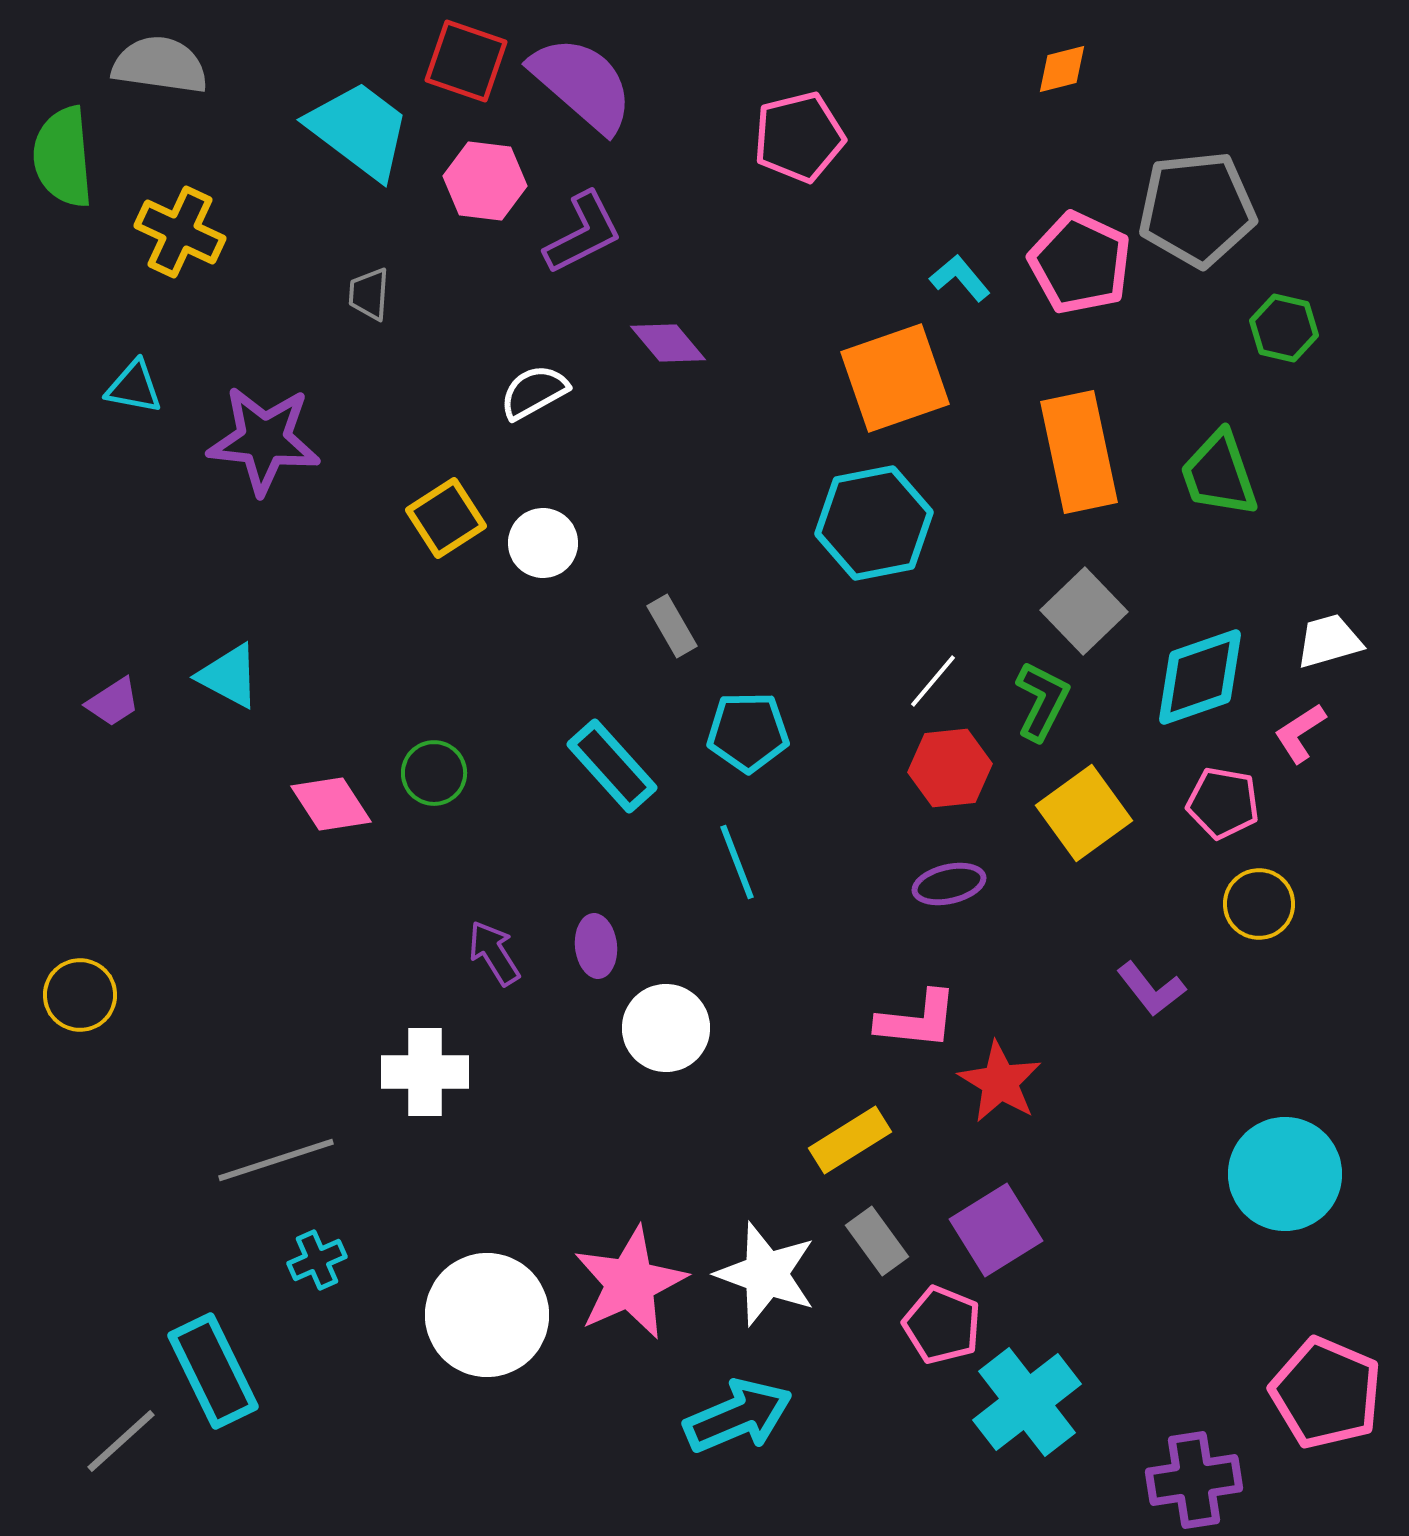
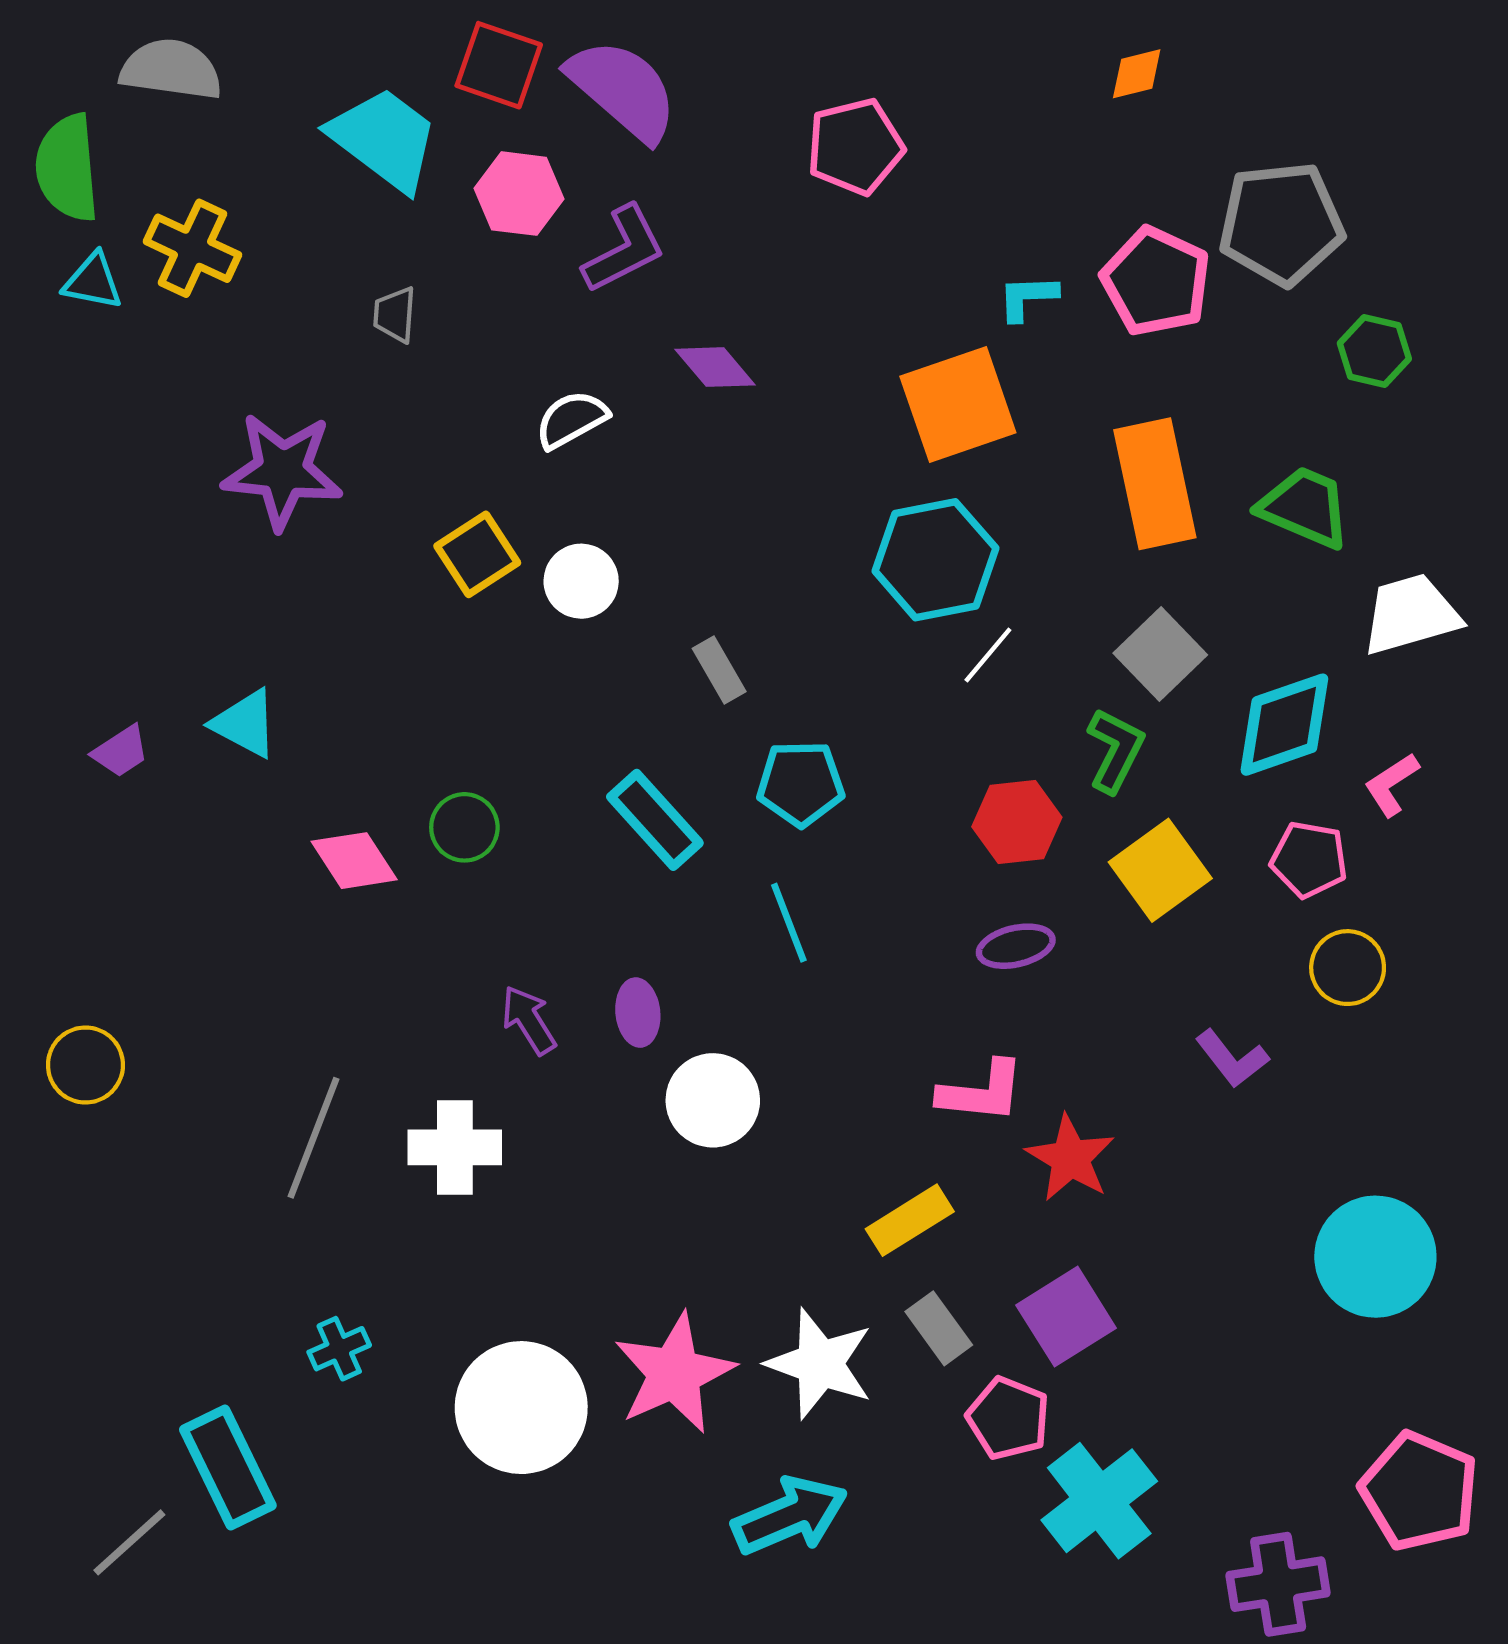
cyan L-shape: (960, 278) -> (1028, 297), turned -52
cyan triangle: (134, 387) -> (93, 281), moved
green trapezoid: (1219, 474) -> (1305, 507), turned 132
white trapezoid: (1329, 641) -> (1411, 614), moved, size x1.4
white line: (933, 681) -> (988, 655), moved
gray line: (276, 1160) -> (313, 1138), moved, turned -51

